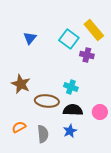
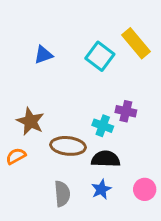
blue triangle: (30, 38) -> (43, 55), turned 32
purple cross: (87, 55) -> (126, 111), moved
pink circle: (100, 112) -> (145, 189), moved
orange semicircle: (19, 127) -> (16, 156), moved

